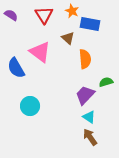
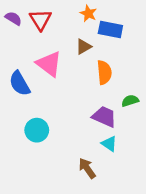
red triangle: (44, 15) -> (40, 20), moved
brown triangle: (68, 38) -> (83, 47), turned 48
purple trapezoid: (85, 95) -> (104, 117), turned 70
brown arrow: (90, 137) -> (87, 168), moved

